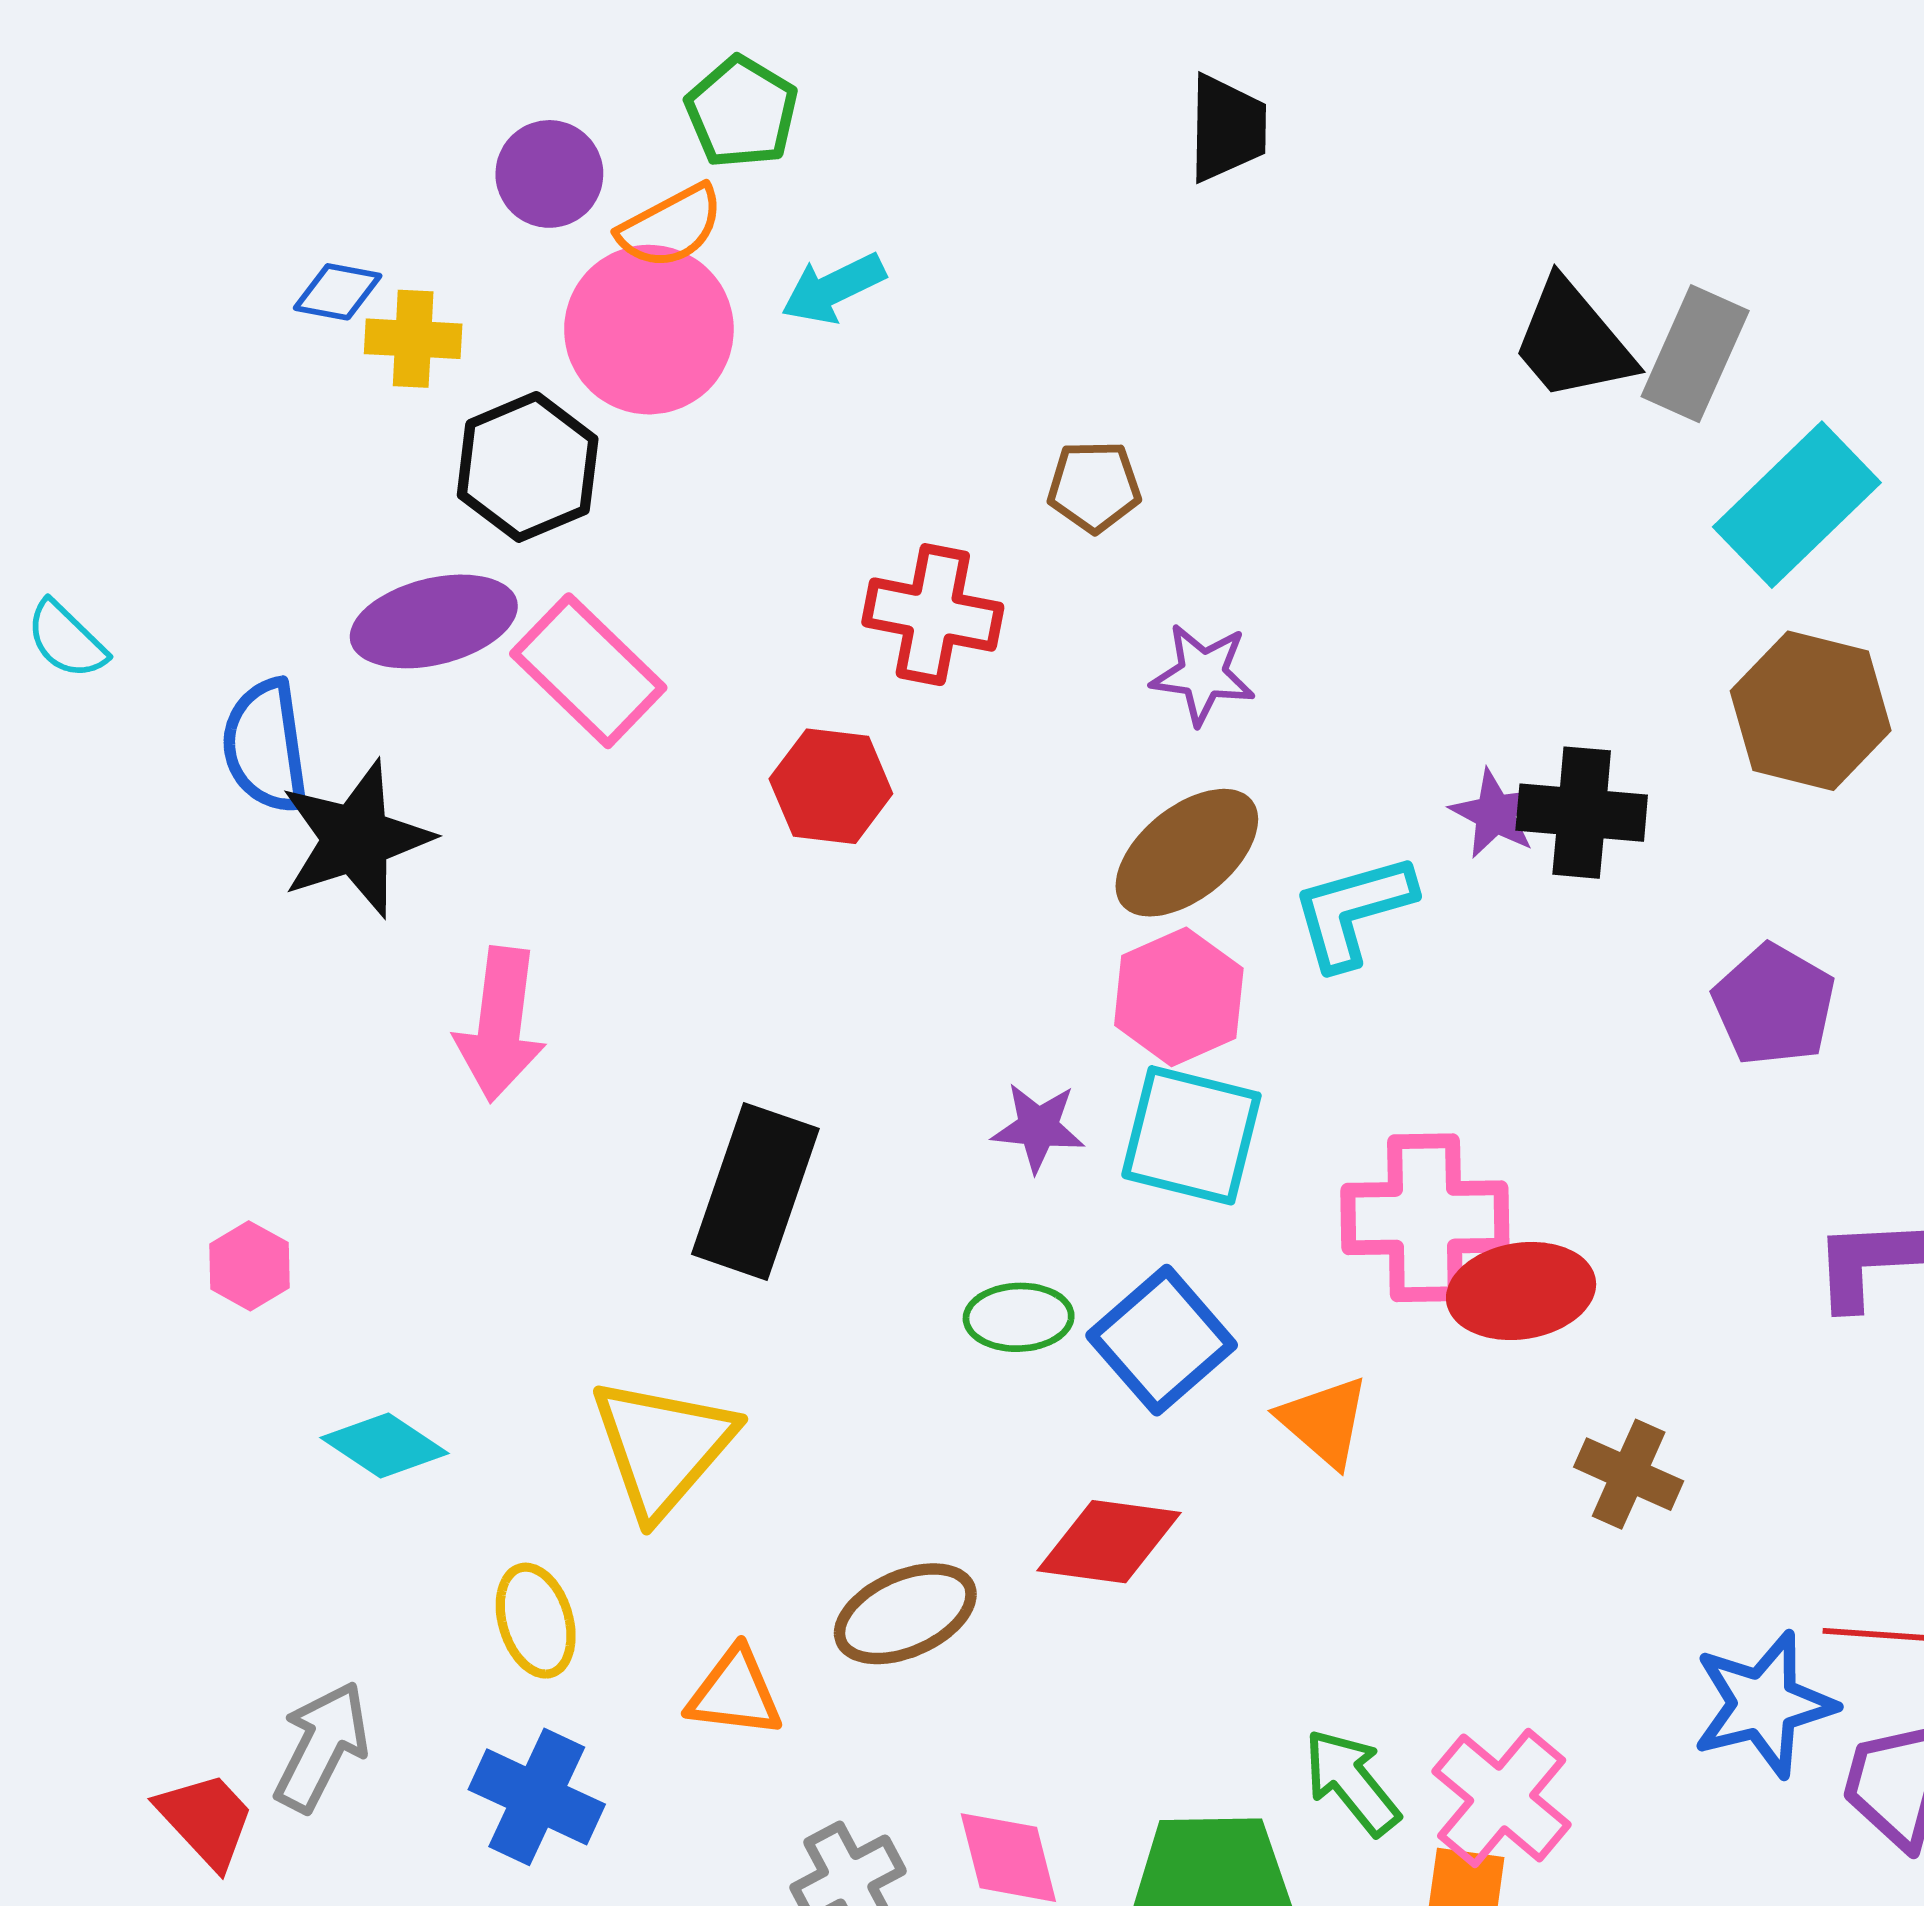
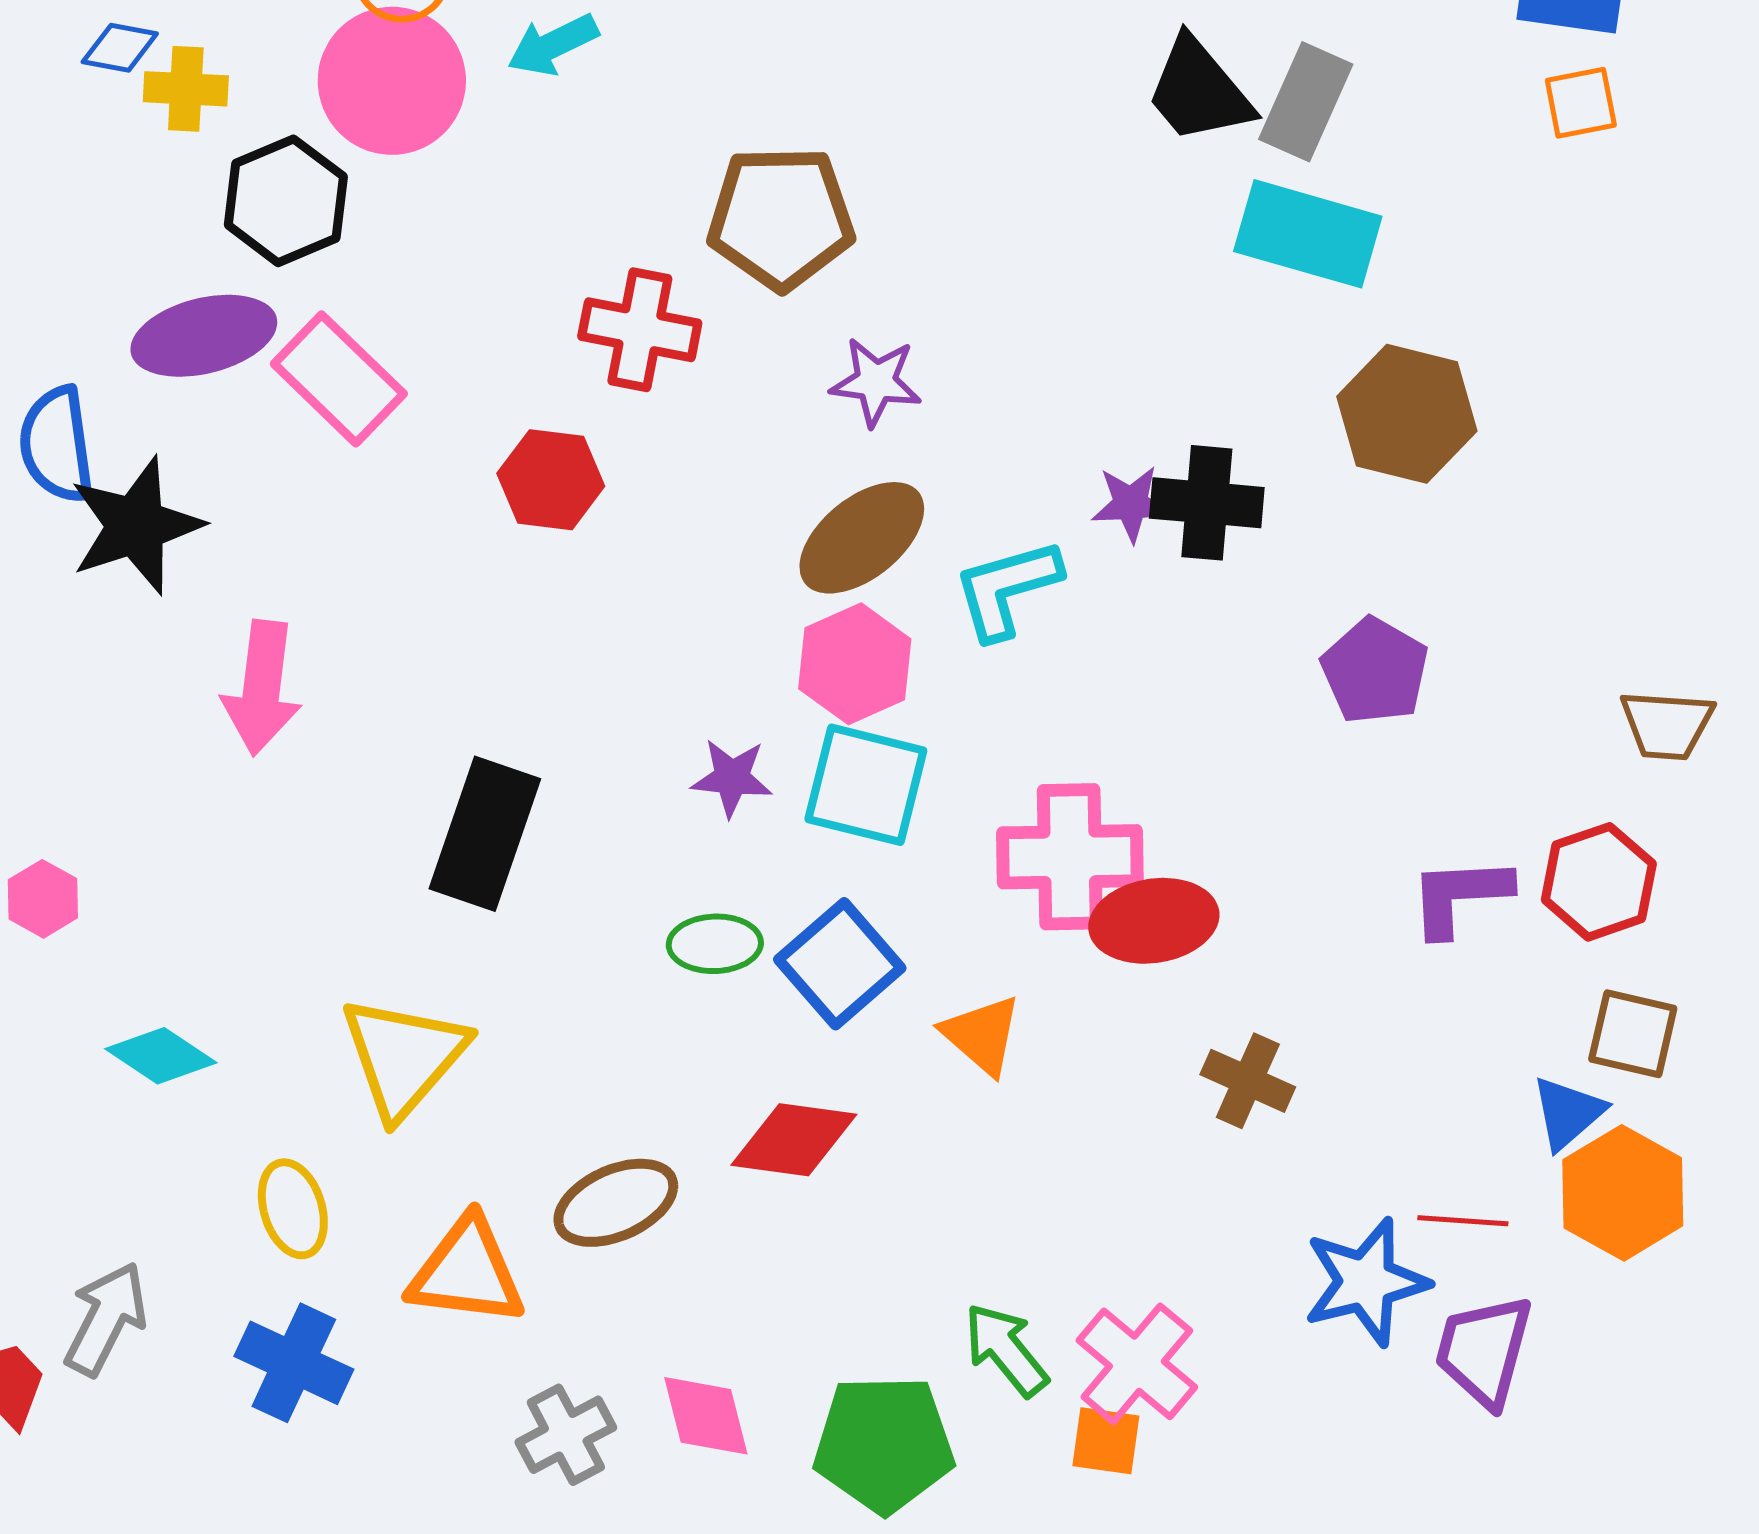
brown pentagon: (1094, 486) -> (781, 218), size x1.8
cyan rectangle: (1797, 505) -> (1308, 234), moved, turned 60
purple star: (1495, 814) -> (1131, 504), turned -30
orange triangle: (735, 1693) -> (467, 1272), size x1.4

